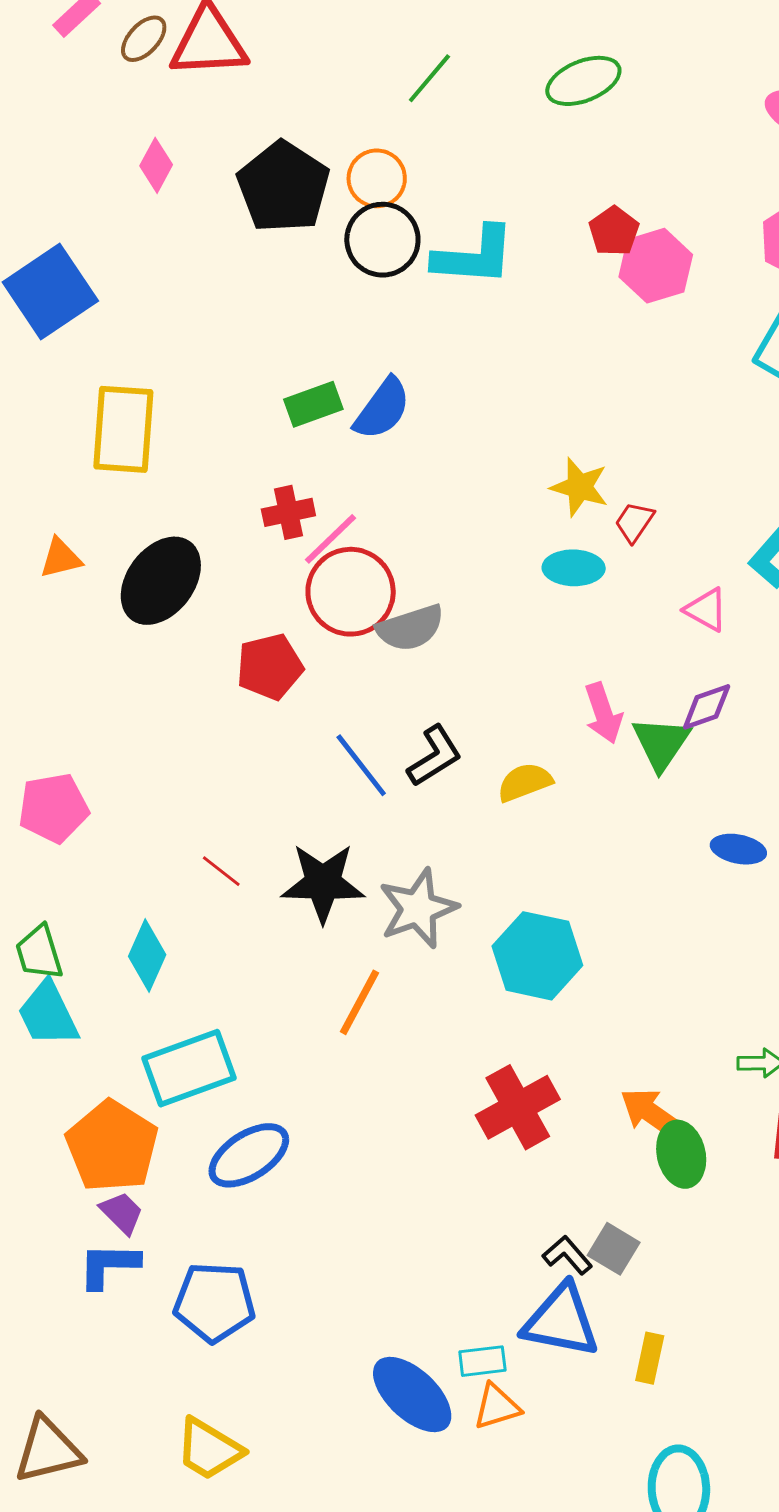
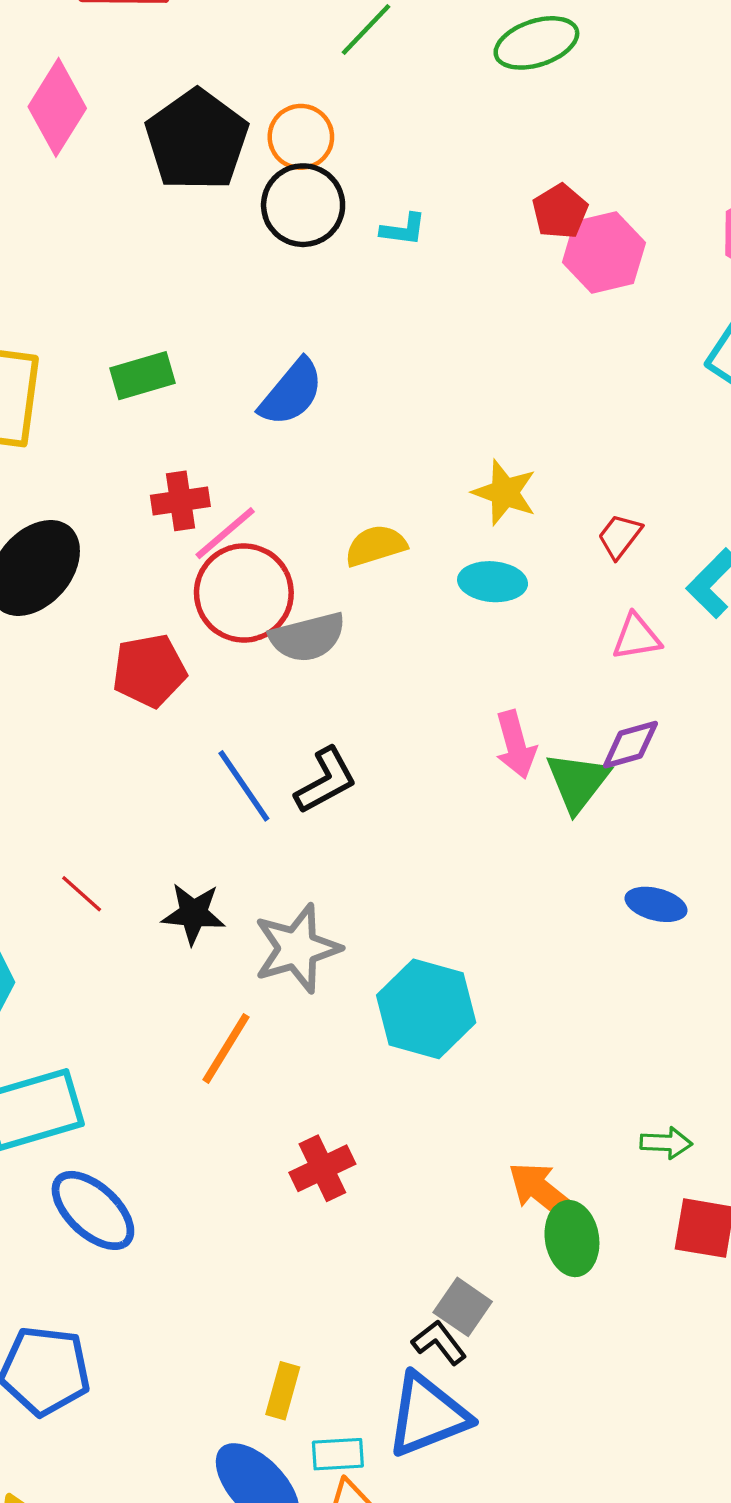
pink diamond: (156, 165) -> (57, 107), size x1.6
cyan L-shape: (474, 256) -> (403, 229), size x0.5
green rectangle: (313, 404) -> (143, 376), moved
red trapezoid: (634, 522) -> (620, 536), moved
pink triangle: (706, 610) -> (637, 637), turned -42
yellow semicircle: (525, 782) -> (376, 546), moved
black star: (323, 883) -> (193, 914), size x0.7
red cross: (518, 1107) -> (322, 1168), moved, size x0.7
blue ellipse: (249, 1155) -> (93, 1210), turned 72
gray square: (614, 1249) -> (463, 1307), moved
blue triangle: (561, 1321) -> (428, 1415), turned -36
yellow rectangle: (650, 1358) -> (283, 1391), moved

